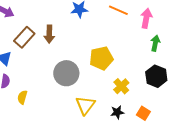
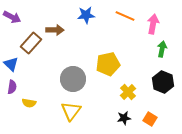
brown arrow: (49, 34) -> (55, 30), moved, turned -90
yellow semicircle: (22, 97) -> (29, 103), turned -96
yellow triangle: (85, 105) -> (71, 111), moved

